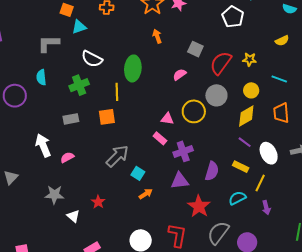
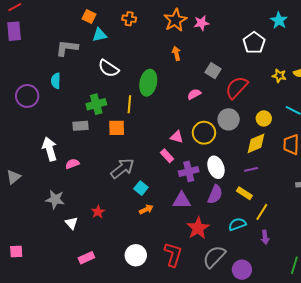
yellow star: (250, 59) -> (279, 76), moved
green cross: (79, 85) -> (96, 104), moved
purple line: (245, 142) -> (251, 169), turned -56
white ellipse: (269, 153) -> (216, 167), moved

